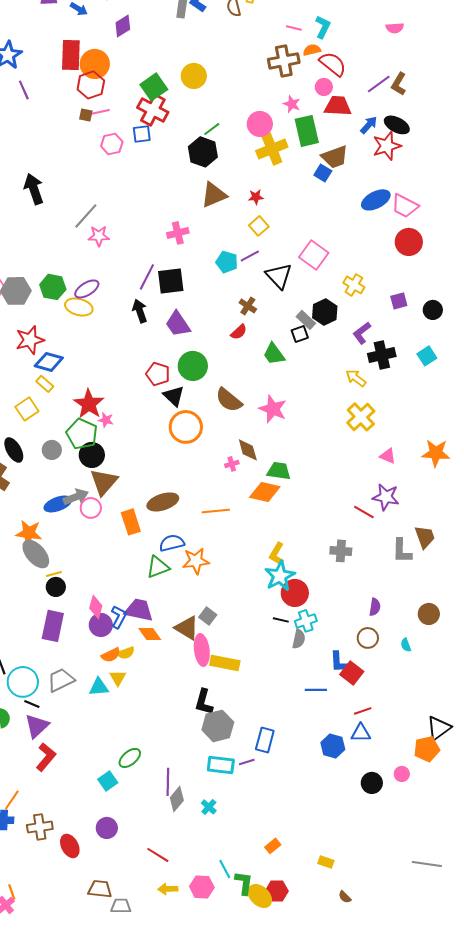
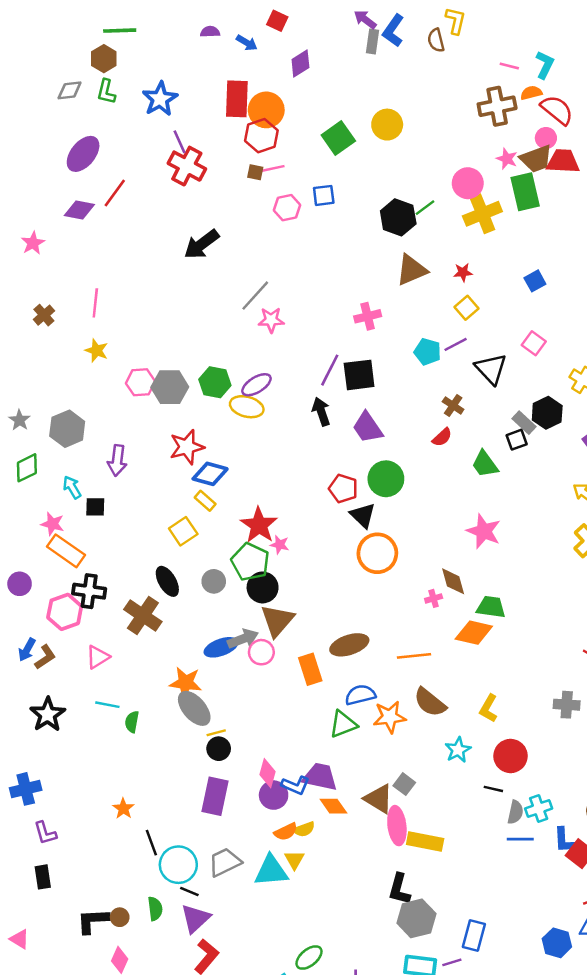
red cross: (153, 110) -> (187, 166), moved
green line: (212, 129) -> (425, 208), moved
brown trapezoid: (335, 157) -> (536, 159), moved
blue square: (323, 173) -> (535, 281), moved, turned 30
black arrow: (34, 189) -> (202, 244), moved, turned -108
pink square: (314, 255) -> (534, 343), size x0.7
brown semicircle: (229, 400) -> (430, 702), moved
cyan star: (280, 576) -> (458, 750), moved, size x0.7
blue L-shape: (119, 617) -> (296, 785), turned 85
cyan cross: (306, 621) -> (539, 809), moved
cyan triangle: (99, 687) -> (271, 871), size x1.4
blue line: (316, 690) -> (520, 839), moved

